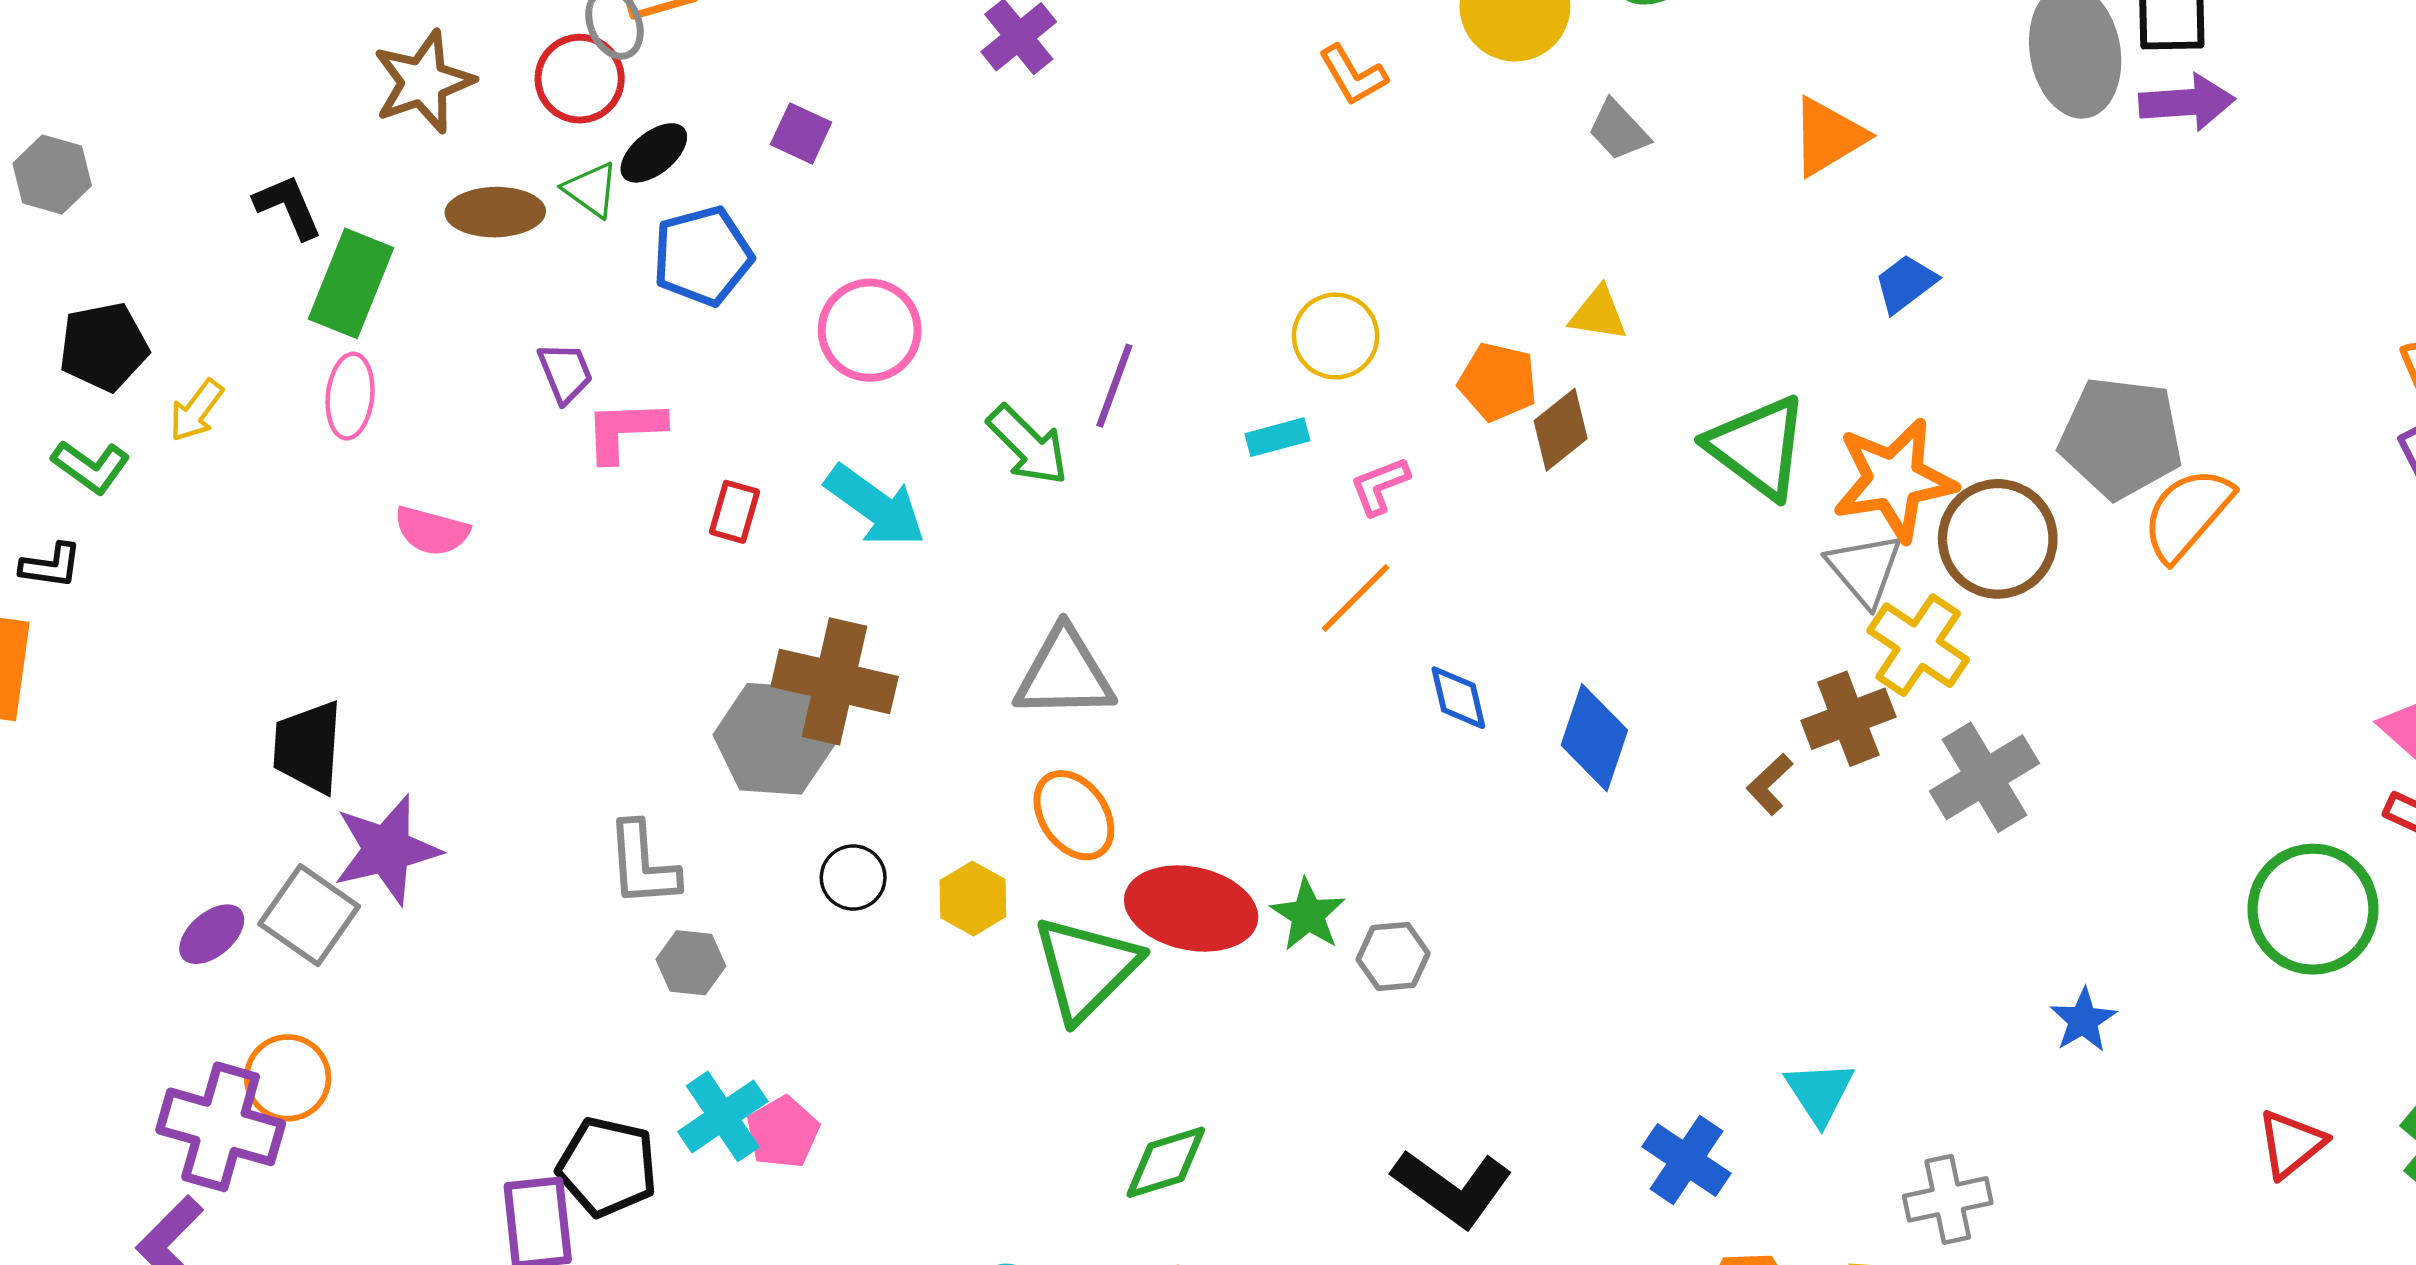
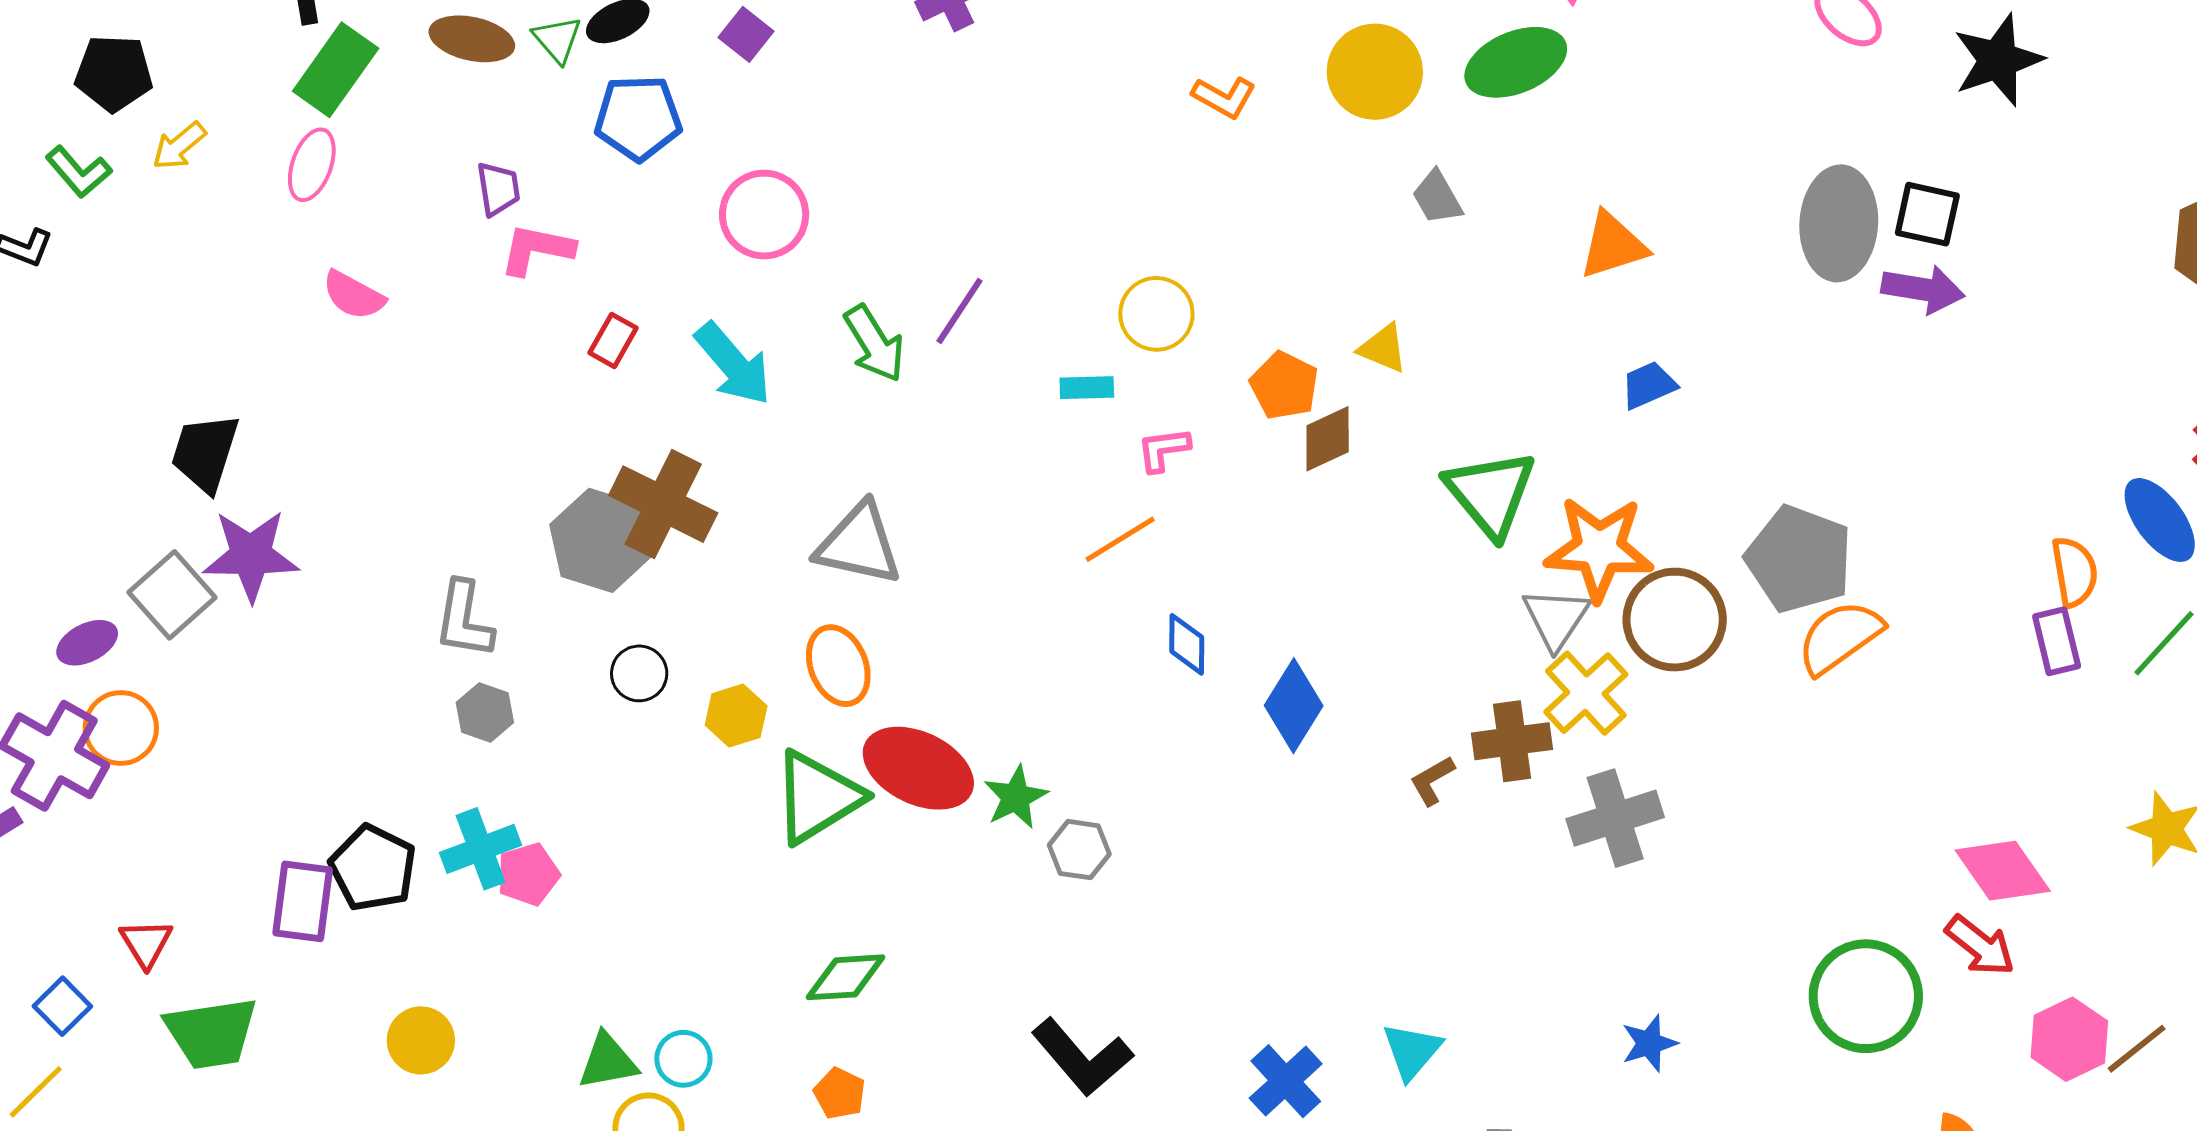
orange L-shape: (1353, 75) -> (1224, 97), turned -44
purple ellipse: (212, 934) -> (87, 643), moved

